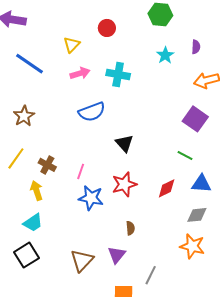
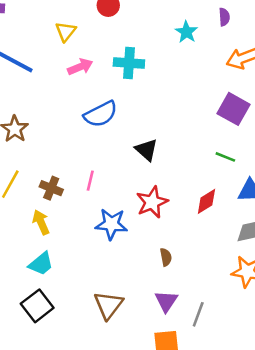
pink line: (81, 171) -> (90, 181), moved
purple triangle: (117, 255) -> (166, 301), moved

